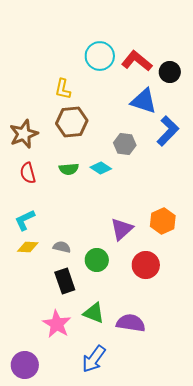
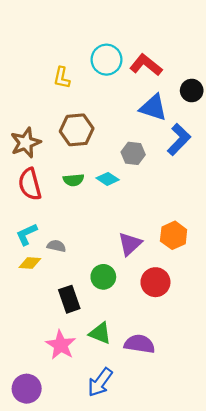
black circle: (170, 72) -> (192, 91), moved
yellow L-shape: (63, 89) -> (62, 78), moved
red semicircle: (28, 173) -> (30, 184), size x1.4
gray semicircle: (62, 247) -> (56, 246), moved

